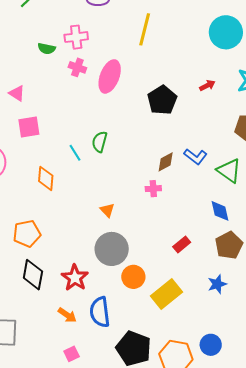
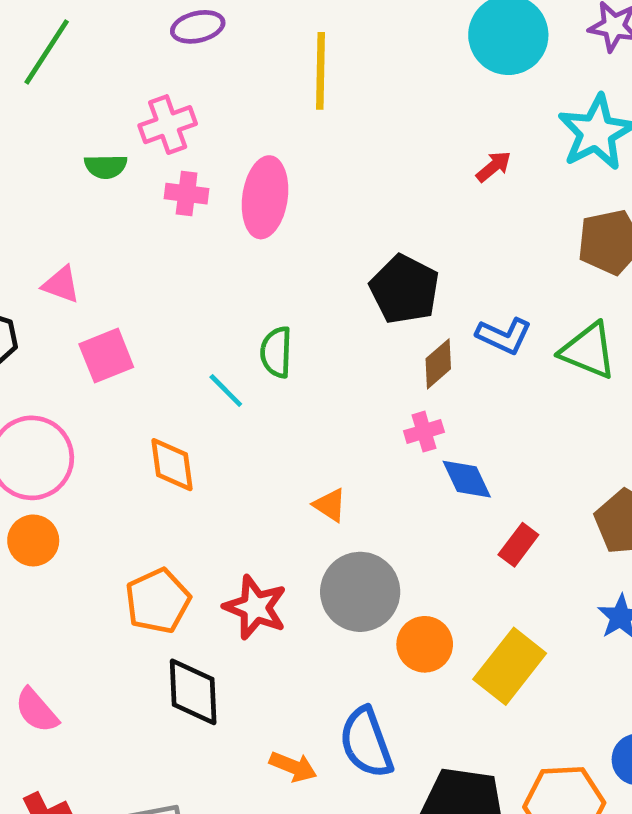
black pentagon: (162, 100) -> (405, 289), moved
blue diamond: (220, 211) -> (467, 479), moved
red star: (75, 278) -> (255, 607), moved

